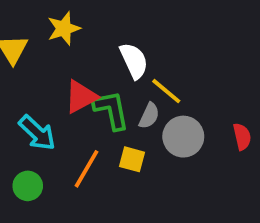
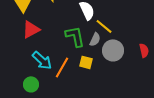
red triangle: (81, 97) -> (31, 29), moved
cyan arrow: (37, 133) -> (42, 60), moved
green circle: (28, 186) -> (31, 84), moved

